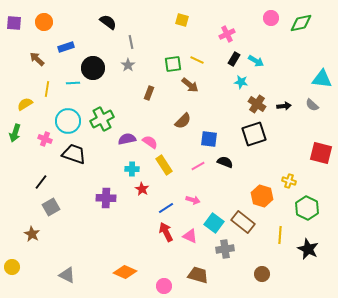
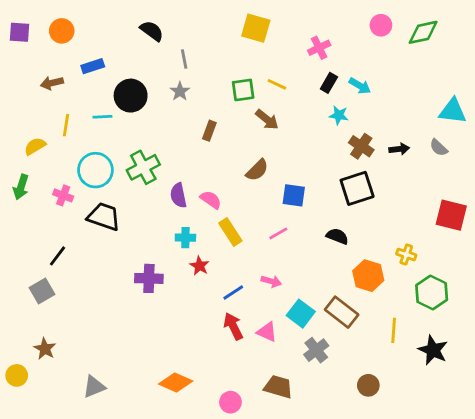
yellow square: (182, 20) -> (256, 28), size x1.5
brown arrow: (37, 59) -> (52, 83), turned -56
purple semicircle: (127, 139) -> (178, 195), turned -90
black semicircle: (225, 162) -> (337, 236), moved
gray square: (51, 207) -> (42, 291), moved
brown star: (32, 234) -> (45, 349), moved
gray cross: (225, 249) -> (316, 350), turned -30
gray triangle: (67, 275) -> (94, 387), turned -48

